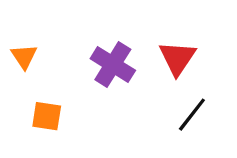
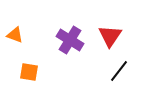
orange triangle: (24, 56) -> (15, 35), turned -36

